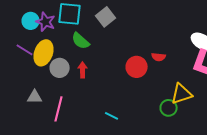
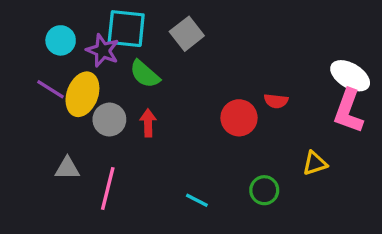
purple star: (46, 22) -> (103, 51), moved
yellow triangle: (182, 94) -> (315, 163), size x0.7
green circle: (169, 108) -> (264, 190), moved

